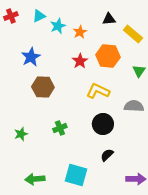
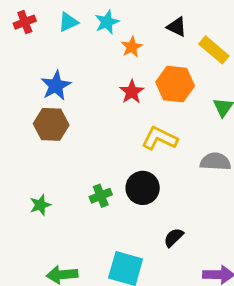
black triangle: (109, 19) -> (177, 27), turned 32
cyan star: (58, 26) -> (107, 22), moved
brown hexagon: (43, 87) -> (51, 124), moved
black circle: (103, 124) -> (143, 188), moved

